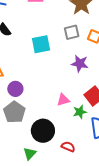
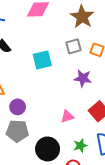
gray pentagon: (14, 112) -> (17, 131), turned -30
green star: (80, 112) -> (80, 146), moved

